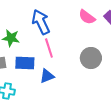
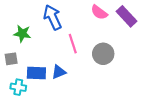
pink line: (49, 48) -> (73, 44), moved
blue rectangle: (25, 63) -> (36, 73), moved

